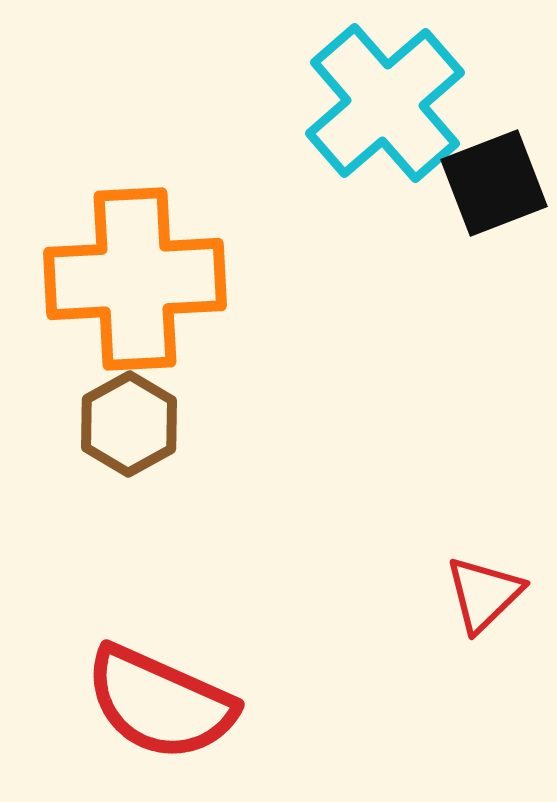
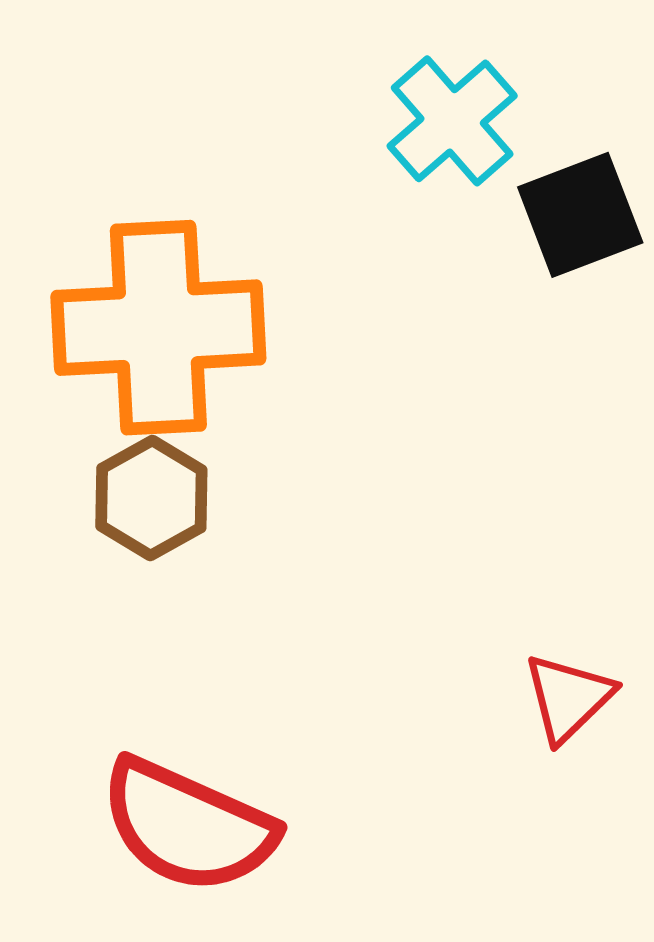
cyan cross: (385, 103) -> (452, 121), size x0.7

